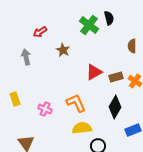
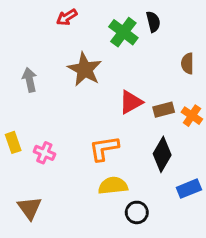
red arrow: (40, 32) -> (67, 17), moved
brown star: (63, 50) -> (85, 69), size x1.6
orange L-shape: (76, 103) -> (104, 148), turned -75
pink cross: (45, 109) -> (44, 153), moved

